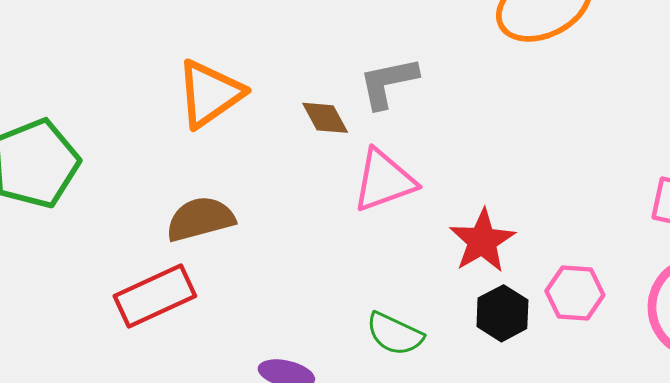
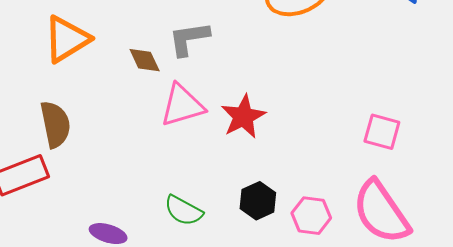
brown semicircle: (200, 219) -> (55, 124), turned 90
red star: (482, 241) -> (243, 117), moved
pink hexagon: (575, 293) -> (311, 216), moved

